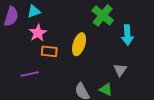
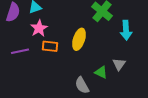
purple line: (30, 74) -> (20, 51), moved
green triangle: (106, 89) -> (101, 72), moved

